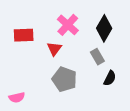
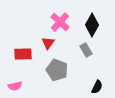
red rectangle: (24, 35) -> (23, 54), moved
black semicircle: (110, 78) -> (97, 87), moved

